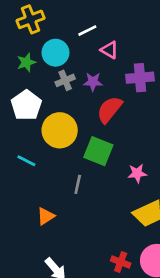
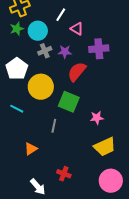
white line: (87, 31) -> (61, 15), turned -32
green star: (26, 62) -> (17, 29), moved
red cross: (121, 262) -> (64, 174), moved

